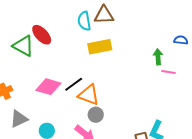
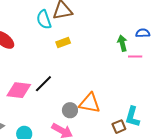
blue semicircle: (181, 40) -> (143, 33), moved
yellow rectangle: (100, 47) -> (63, 43), size x0.6
orange triangle: (89, 95) -> (90, 103), moved

